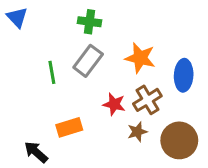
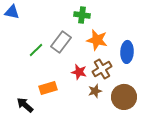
blue triangle: (17, 17) -> (12, 12), turned -35
green cross: (90, 22) -> (82, 15), moved
green line: (52, 72) -> (36, 50), turned 56

